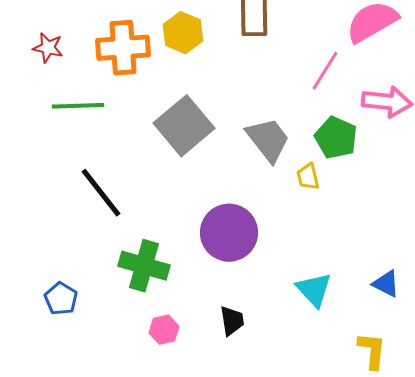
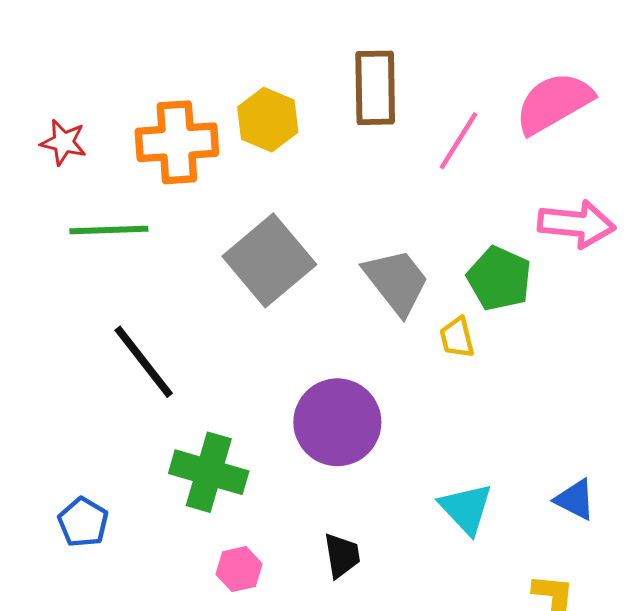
pink line: (325, 71) -> (458, 141), moved

